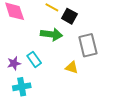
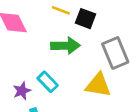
yellow triangle: (72, 67) -> (98, 85), size x1.5

